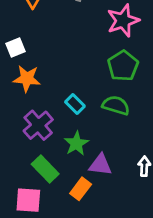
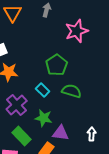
green pentagon: (123, 66) -> (57, 65), moved
green star: (76, 144) -> (44, 118), turned -30

